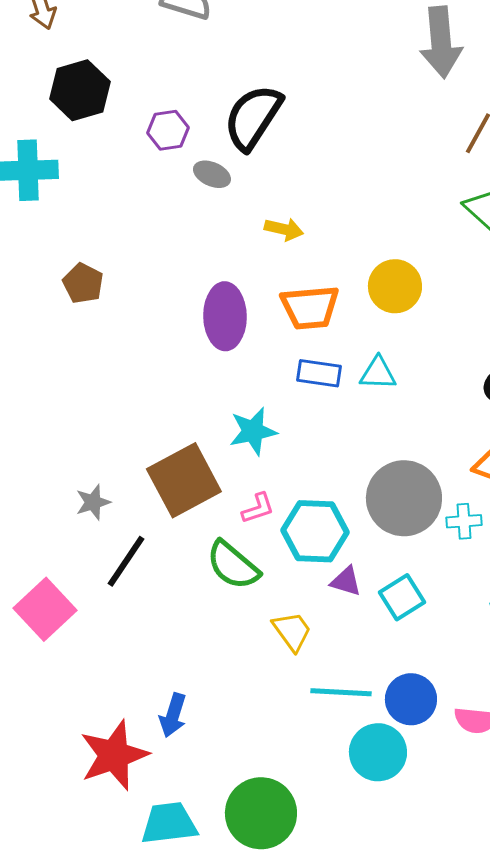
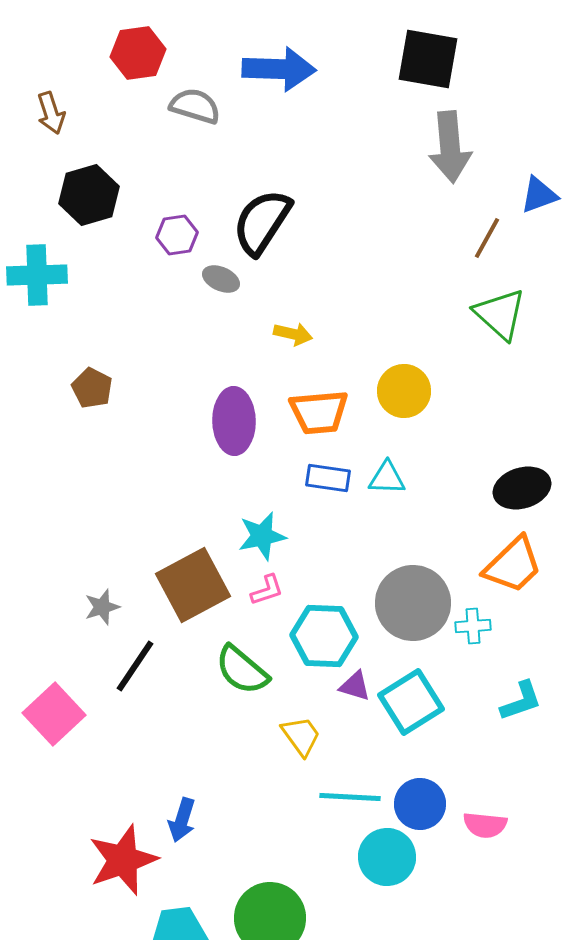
pink L-shape: (258, 508) -> (267, 590), moved
cyan square: (402, 597) -> (411, 702), size x1.4

